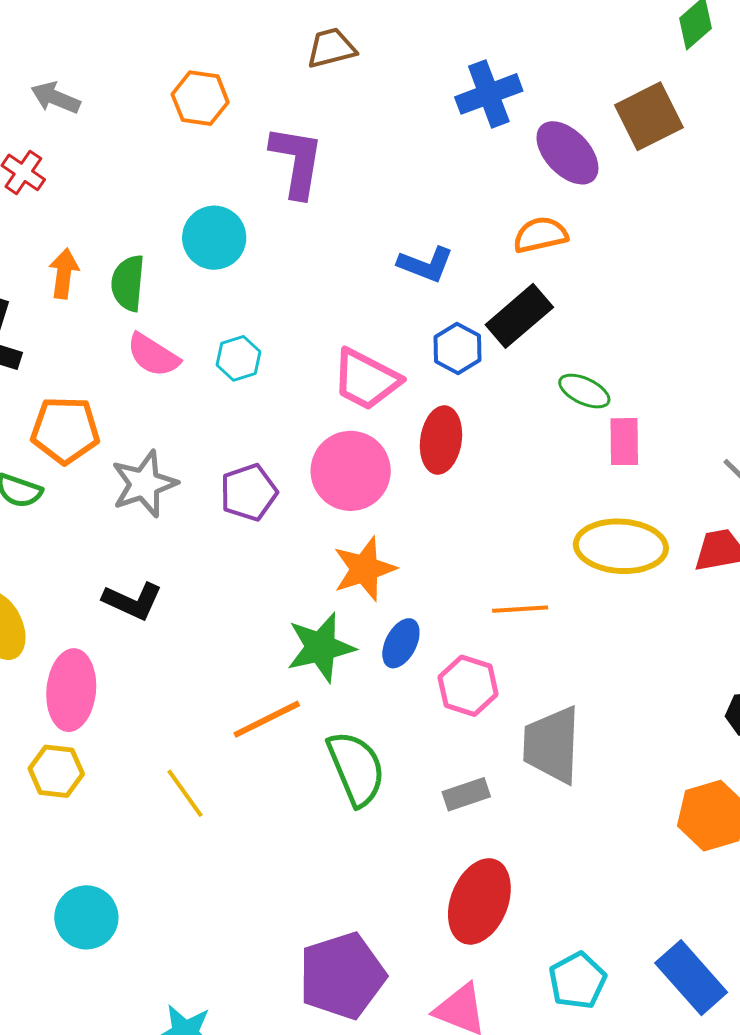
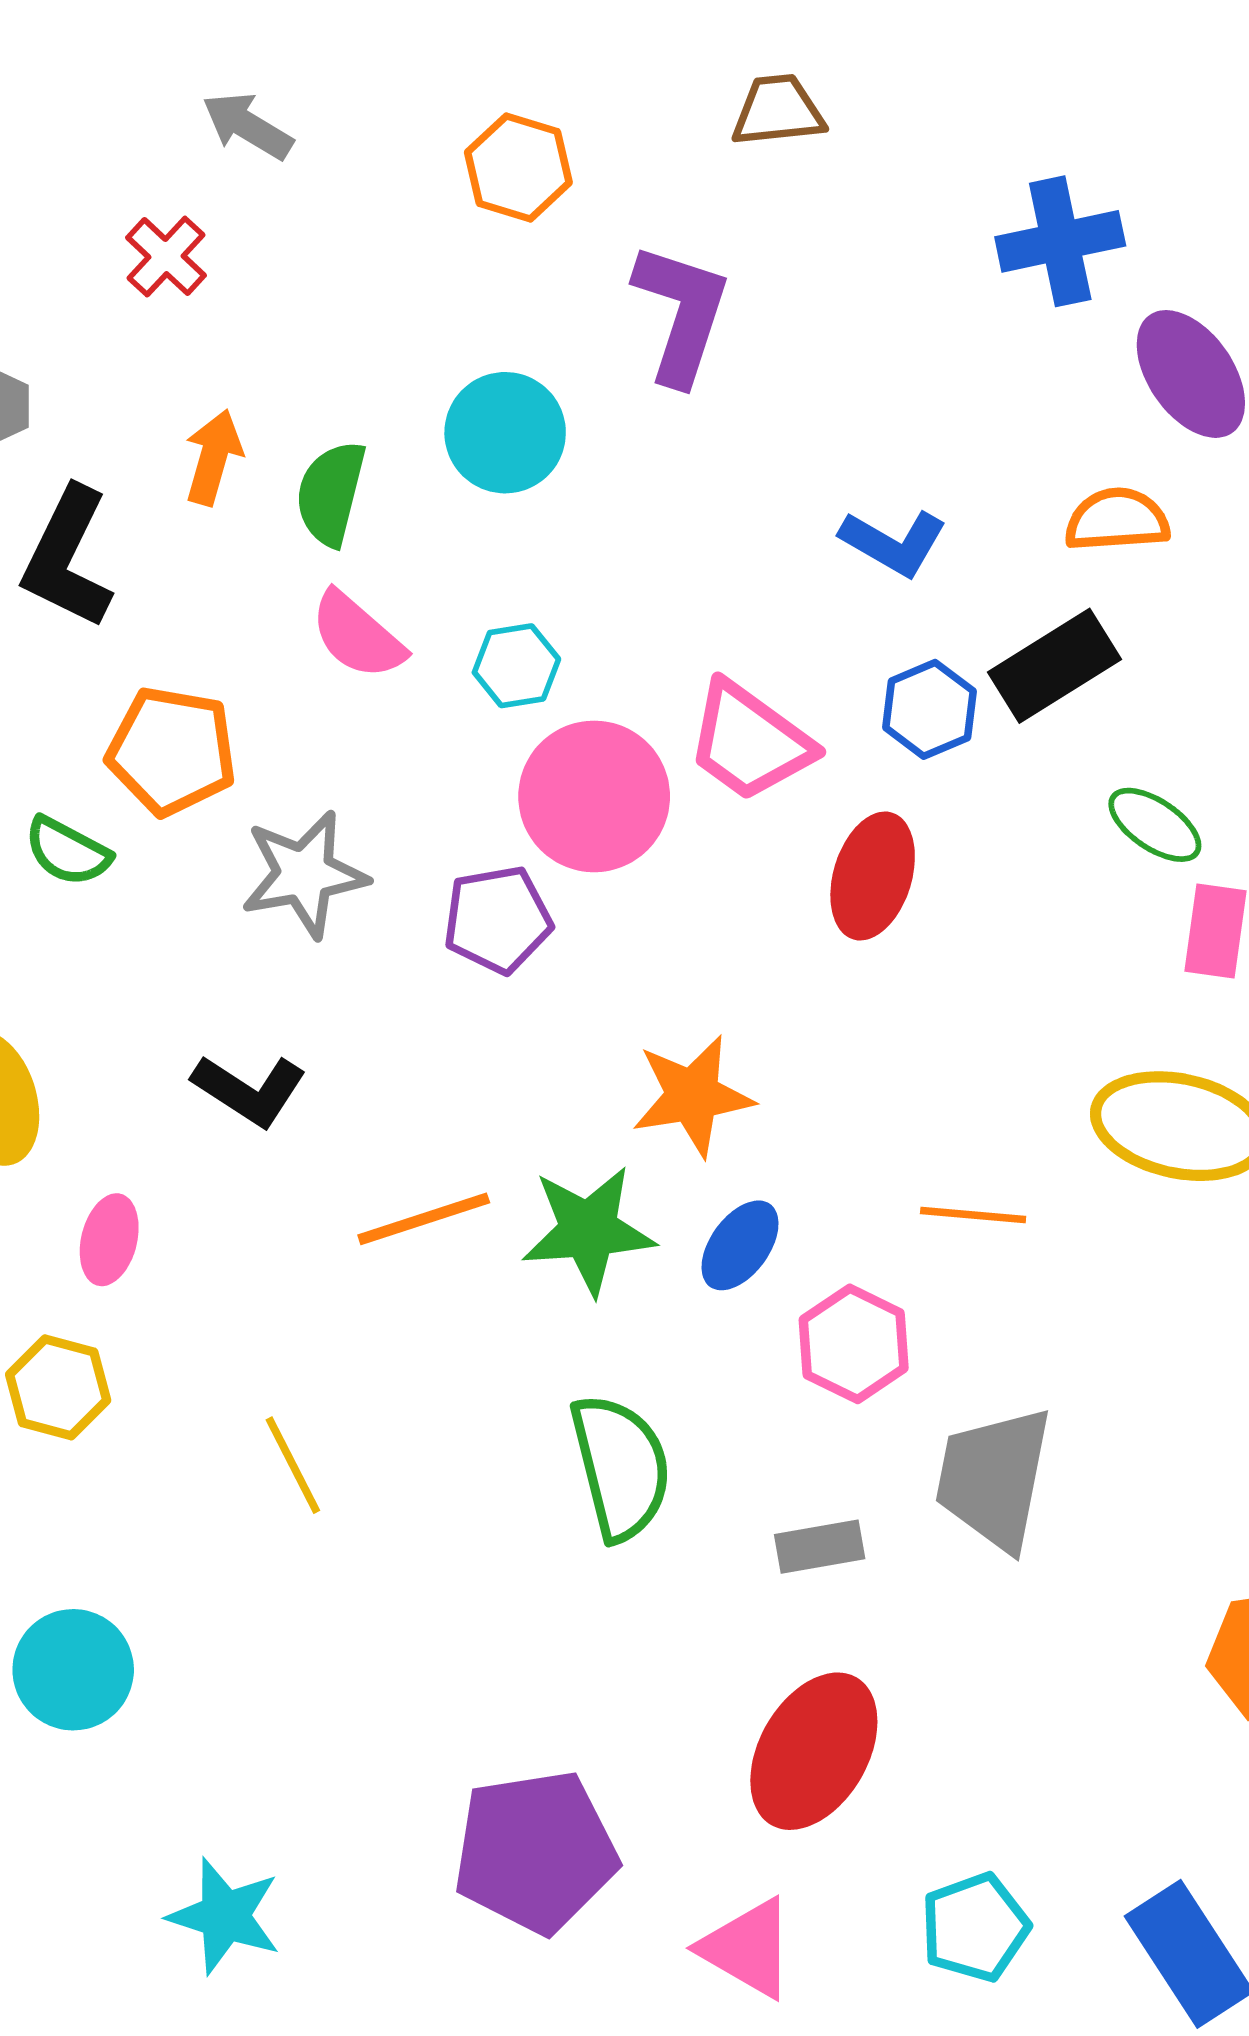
pink circle: (351, 471) -> (594, 796), moved
pink ellipse: (71, 690) -> (109, 1240), size x0.6
orange line: (267, 719) -> (424, 1219), moved

